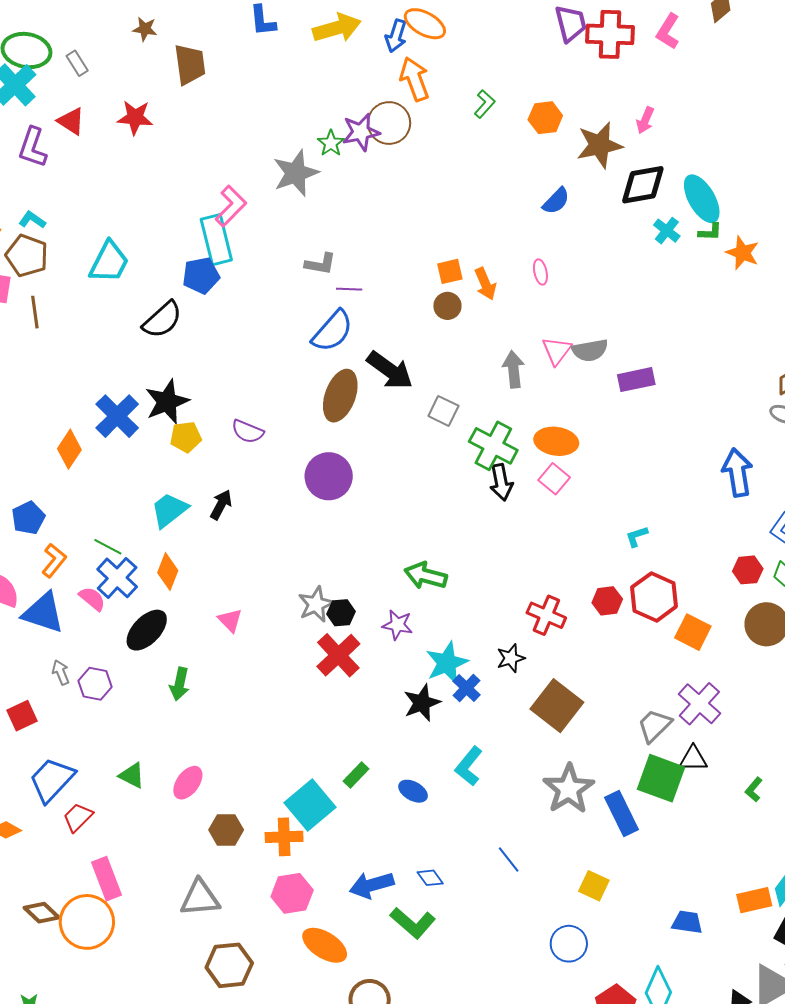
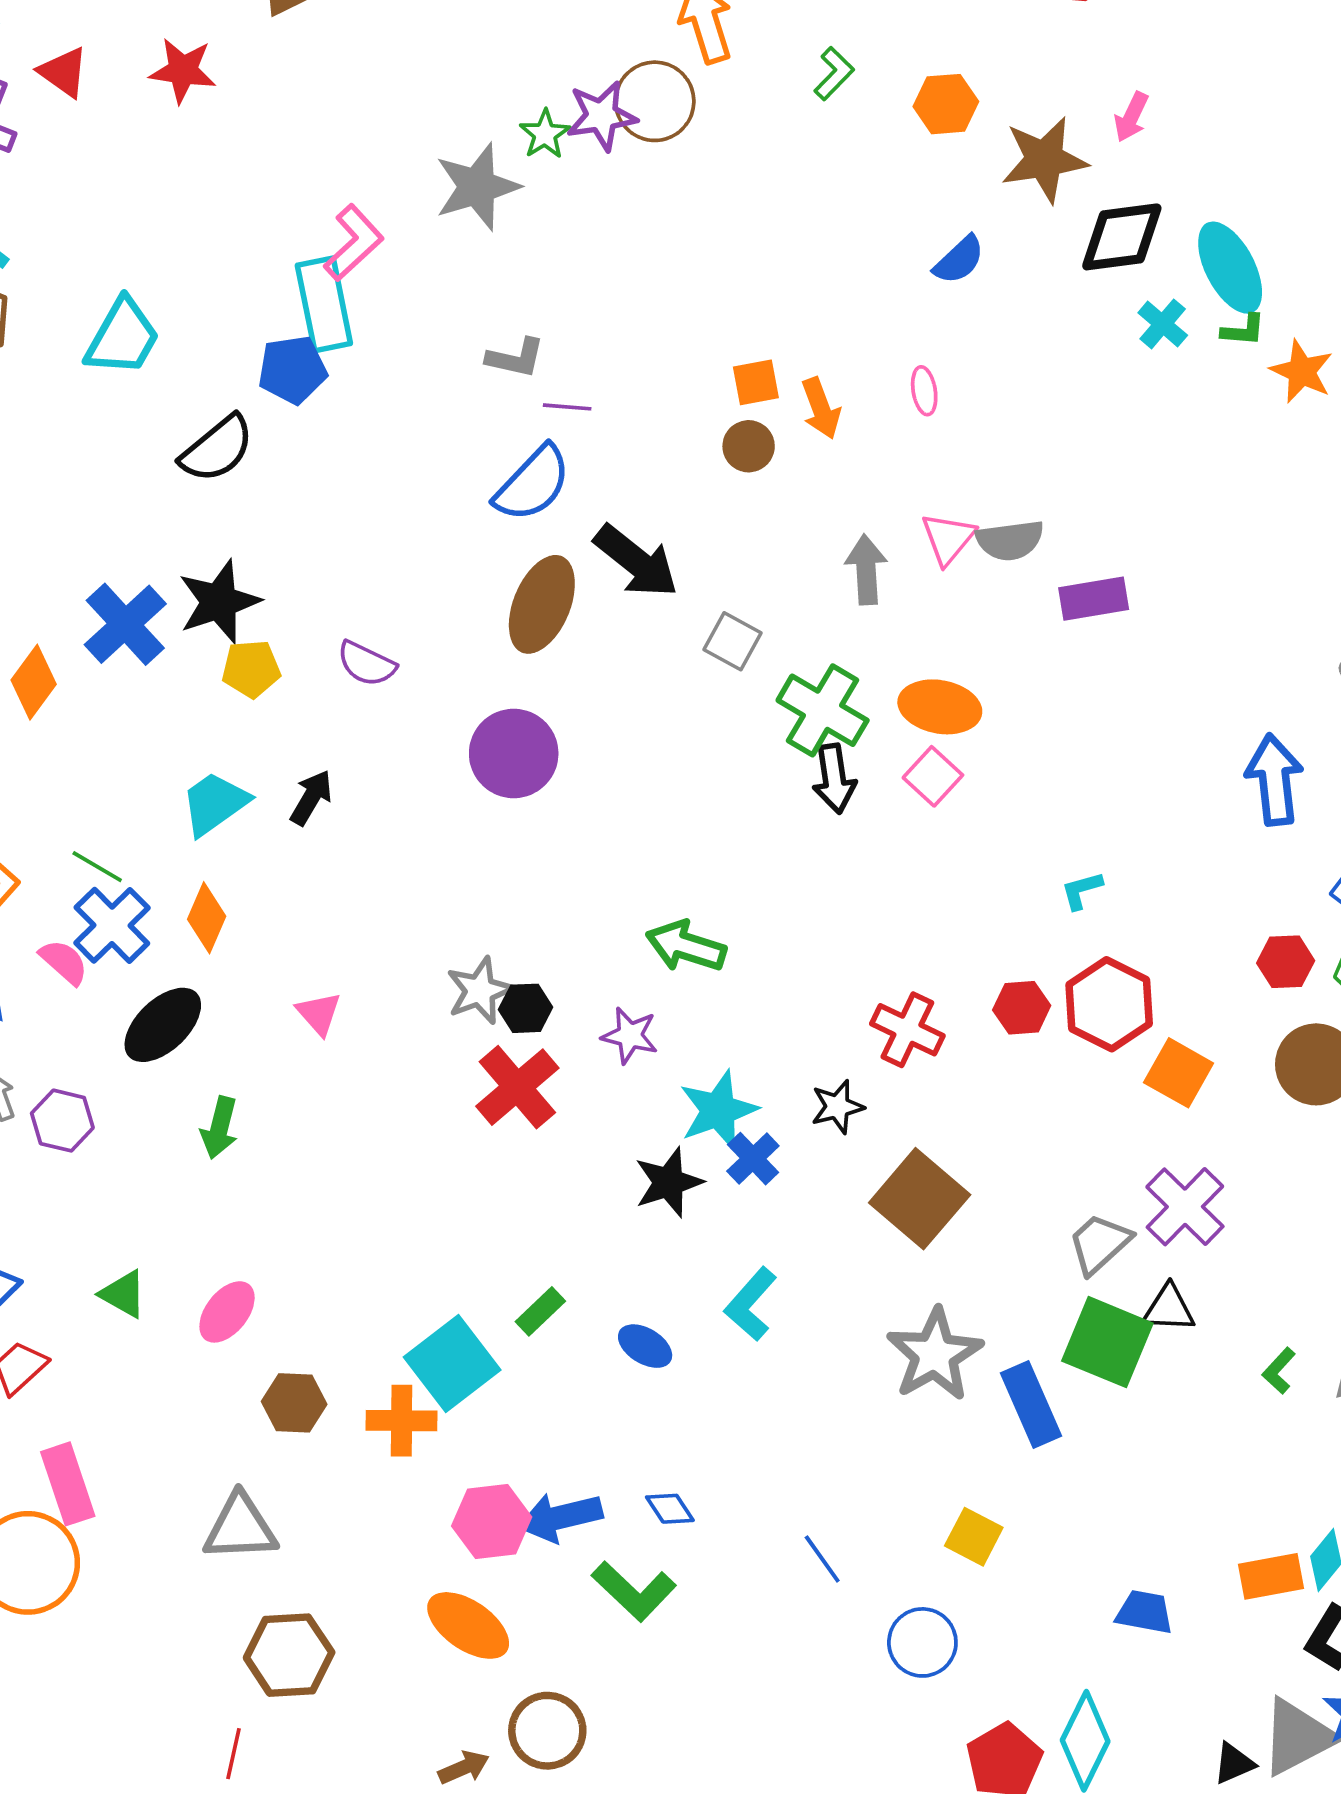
blue line: (509, 860) -> (822, 1559), moved
pink hexagon: (292, 893) -> (492, 1521), moved

